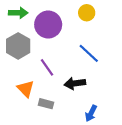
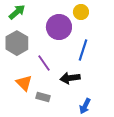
green arrow: (18, 13) -> (17, 12), turned -42
purple circle: (48, 25) -> (59, 27), moved
blue line: (89, 53) -> (83, 50), turned 65

